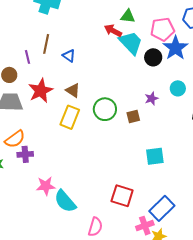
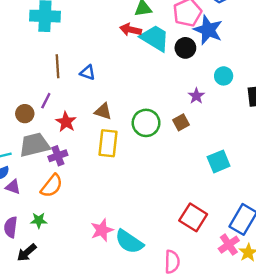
purple line: (27, 57) -> (46, 101), moved, turned 56
red star: (41, 91) -> (66, 122), size x0.7
purple cross: (25, 154) -> (58, 156), moved
red square: (122, 196) -> (193, 217), turned 30

